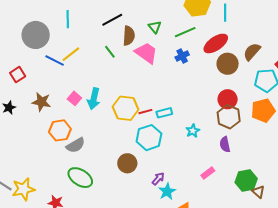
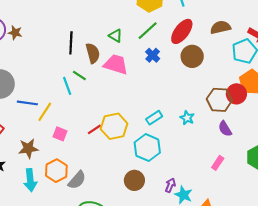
cyan line: (68, 19) -> (67, 86), moved
black line: (112, 20) -> (71, 43), turned -40
brown semicircle: (252, 52) -> (220, 27), turned 54
yellow line: (71, 54) -> (45, 112), moved
brown circle: (228, 64) -> (192, 56), moved
cyan arrow: (94, 99) -> (30, 180), moved
red circle: (228, 99) -> (236, 94), moved
red line: (145, 112) -> (94, 129), moved
cyan star: (193, 131) -> (187, 118), moved

